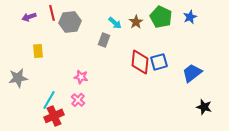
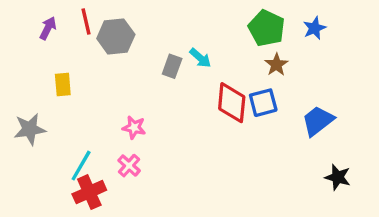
purple arrow: (29, 17) -> (48, 28), turned 136
brown star: (136, 22) -> (276, 65), moved
cyan arrow: (115, 23) -> (200, 58), moved

